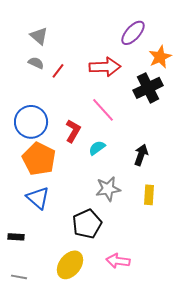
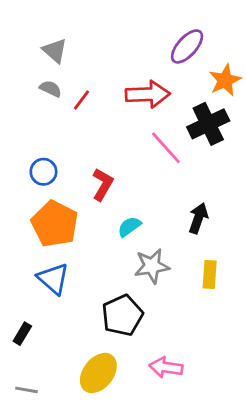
pink line: (103, 110) -> (166, 148), moved
blue circle: (31, 122) -> (43, 172), size x0.6
cyan semicircle: (97, 148) -> (129, 227), moved
black rectangle: (16, 237) -> (22, 334), turned -63

